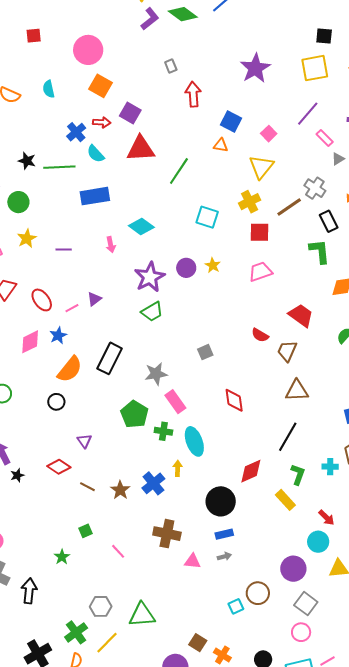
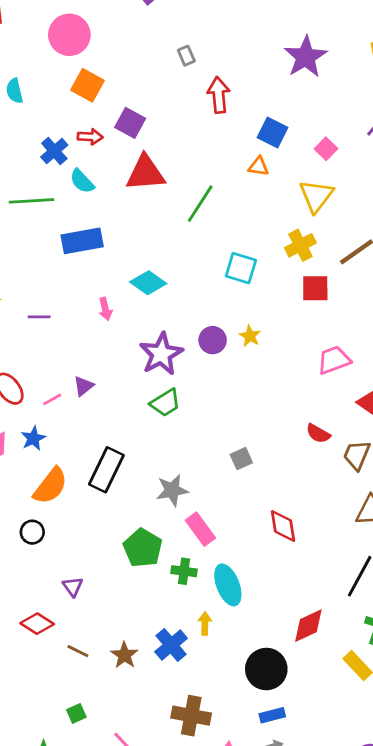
pink trapezoid: (260, 272) -> (334, 360), moved

